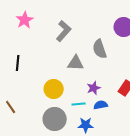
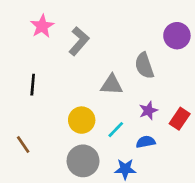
gray L-shape: (64, 31) -> (79, 41), moved
purple star: (94, 88) -> (148, 111), moved
cyan line: (79, 104) -> (116, 130), moved, turned -40

